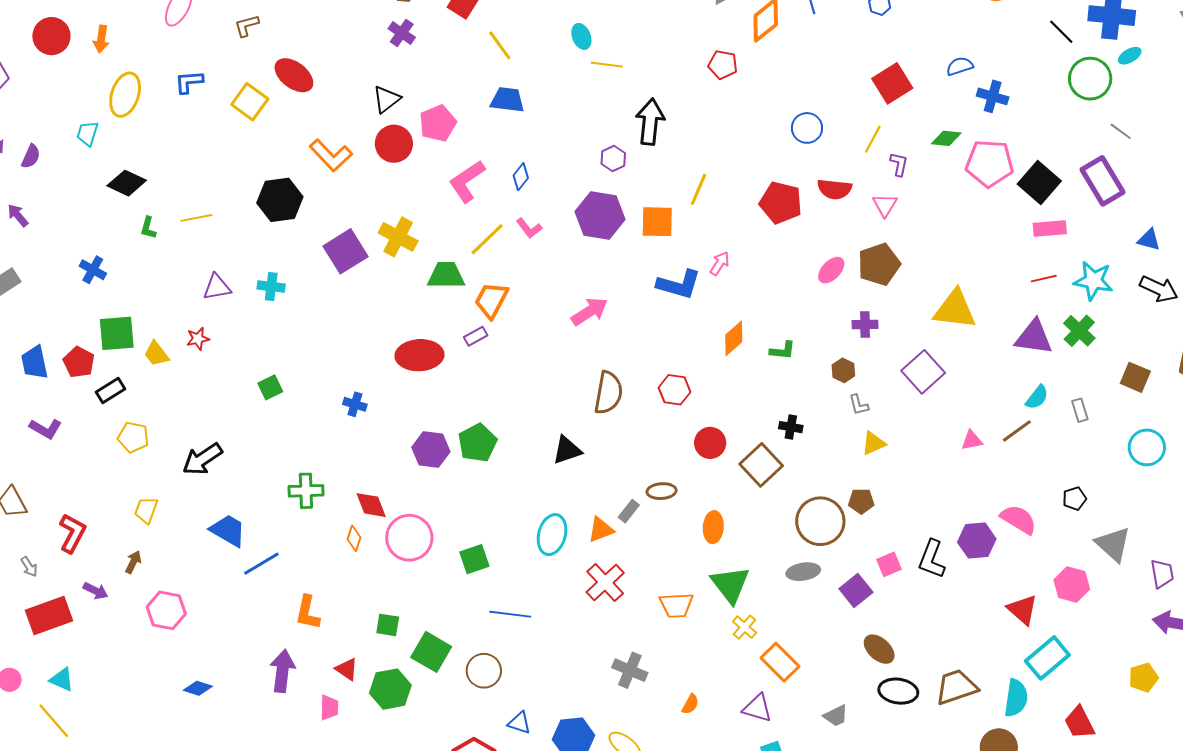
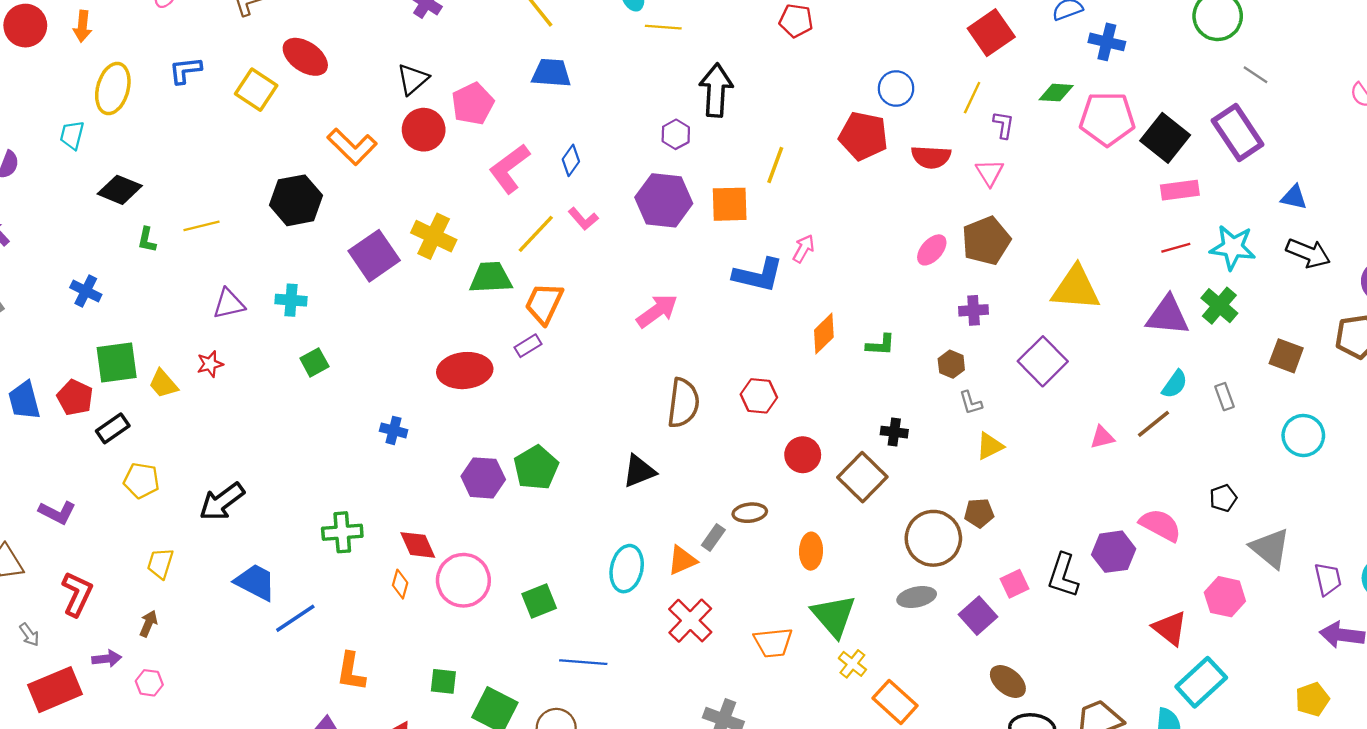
red pentagon: (781, 203) -> (863, 136), moved
green square: (270, 387) -> (314, 362), moved
purple L-shape: (46, 429) -> (57, 512), moved
purple arrow: (95, 591) -> (107, 659), turned -30
pink hexagon: (166, 610) -> (149, 683), moved, size x0.6

